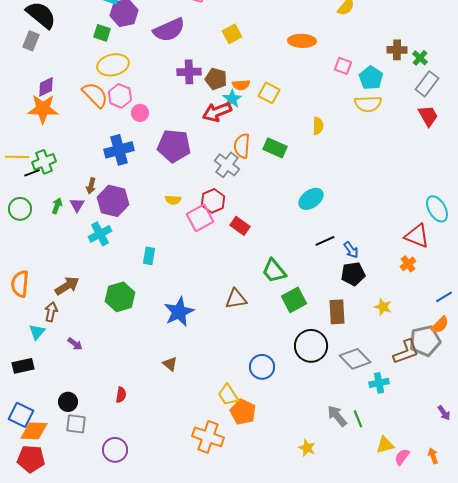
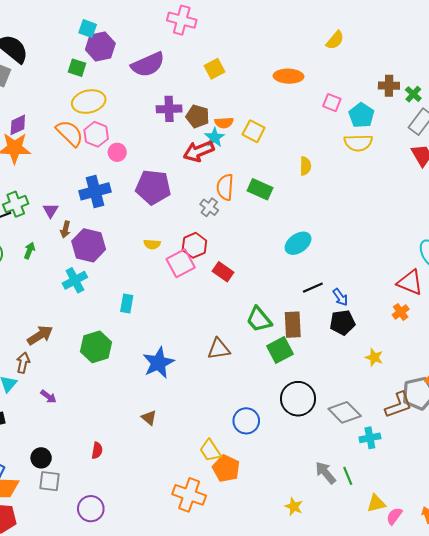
gray cross: (227, 165) -> (209, 207), size x0.7
purple triangle: (77, 205) -> (51, 210), moved
brown rectangle: (337, 312) -> (293, 325), moved

